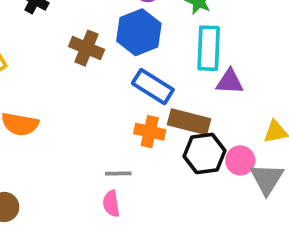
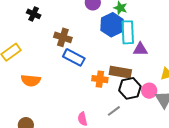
blue hexagon: (139, 32) -> (112, 25), moved
blue rectangle: (153, 87) -> (74, 57), moved
gray line: (118, 173) -> (114, 111), moved, turned -32

